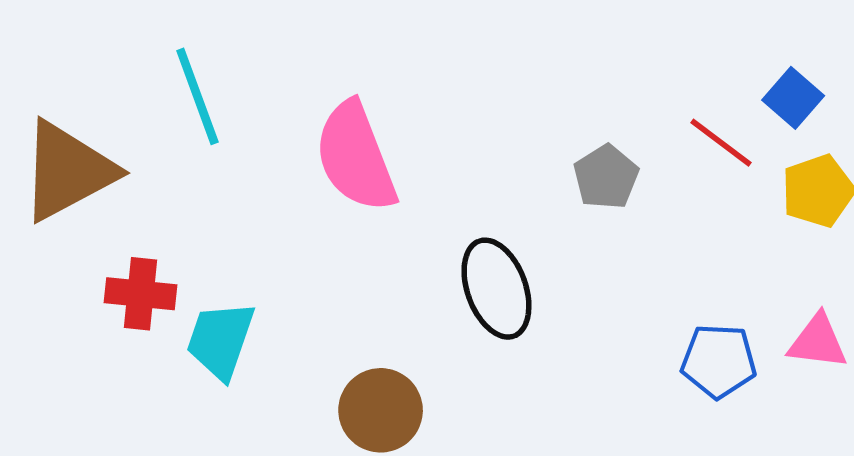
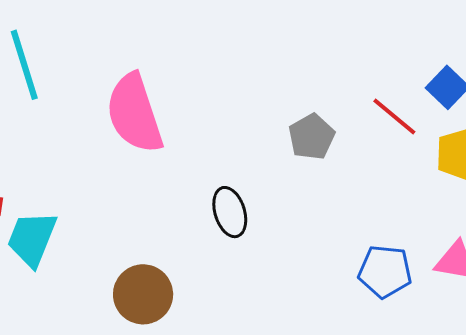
black ellipse: (496, 289) -> (230, 212), size x0.7

